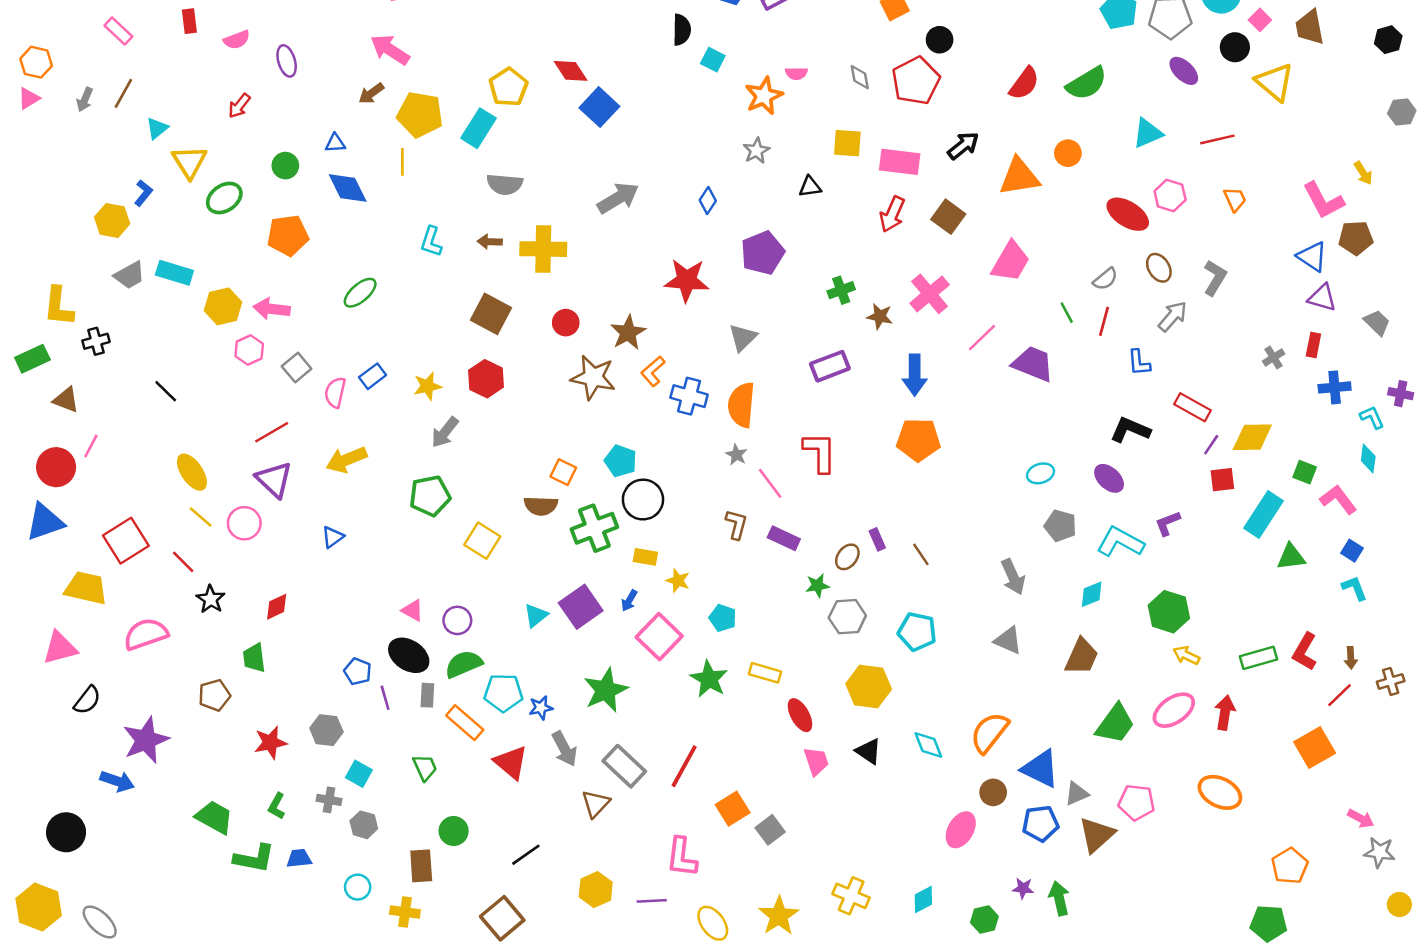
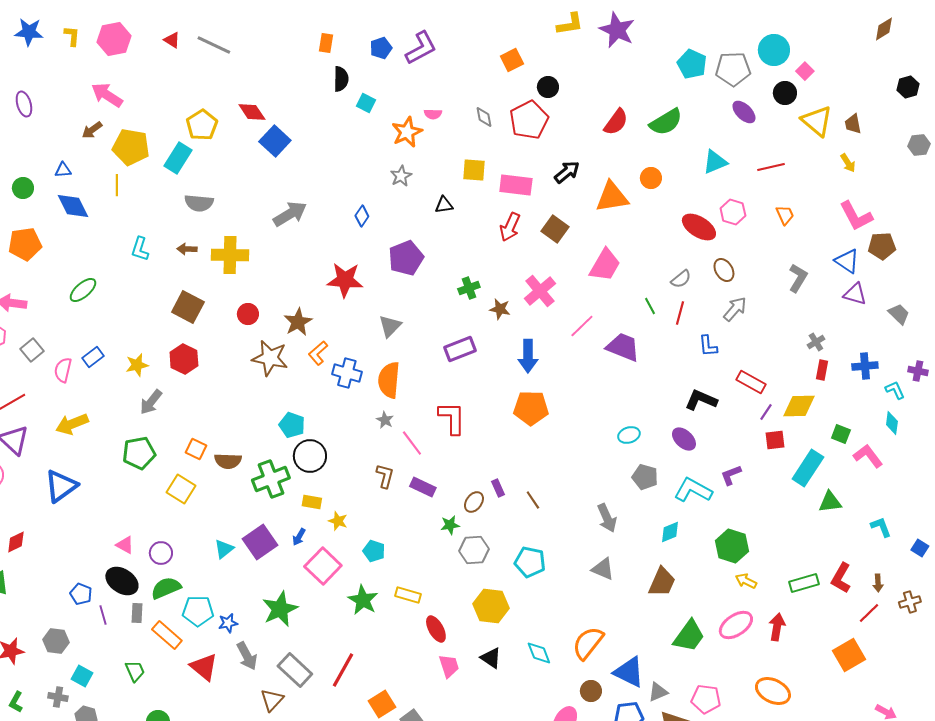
brown trapezoid: (1310, 27) -> (853, 124), moved, size x0.7
yellow arrow: (1363, 173) -> (848, 163), moved
gray L-shape: (1215, 278) -> (798, 278), moved
red rectangle: (1313, 345) -> (822, 370), moved
orange square: (563, 472) -> (196, 449), moved
blue triangle: (333, 537) -> (61, 486), size x1.8
blue square: (1352, 551) -> (920, 548), moved

